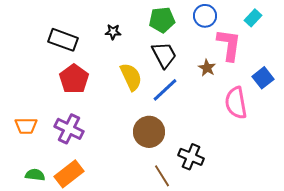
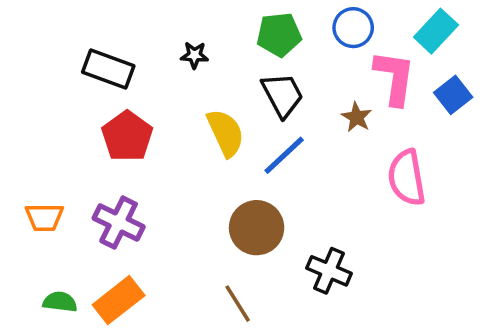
cyan rectangle: (253, 18) -> (436, 31), size x1.4
blue square: (263, 78) -> (453, 95), moved
brown line: (162, 176) -> (238, 304), moved

